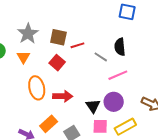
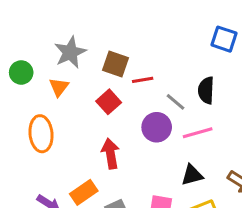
orange ellipse: (37, 88) -> (41, 134), moved
red arrow: (63, 96) -> (110, 154), turned -108
purple circle: (114, 102) -> (157, 127), moved
black triangle: (93, 106) -> (192, 175), moved, turned 42

